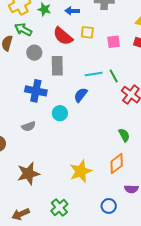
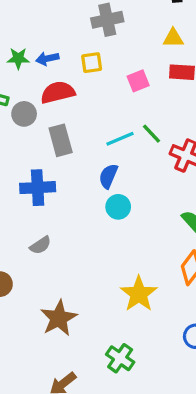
blue arrow: (72, 11) -> (47, 59), moved
yellow square: (87, 32) -> (92, 63), moved
red semicircle: (63, 36) -> (58, 92), turned 140
gray circle: (34, 53) -> (24, 114), moved
cyan circle: (60, 113) -> (118, 207), moved

